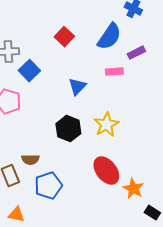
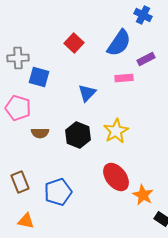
blue square: (29, 71) -> (39, 77), turned -30
brown semicircle: (30, 160) -> (40, 133), moved

